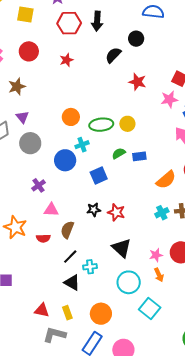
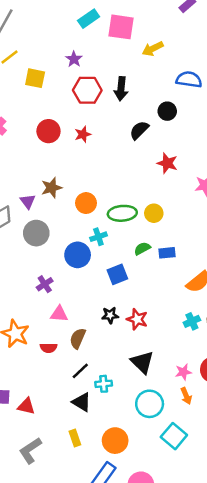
red circle: (29, 51) -> (48, 131), moved
brown star: (17, 87) -> (52, 188), moved
red triangle: (42, 310) -> (26, 406), moved
gray L-shape: (54, 335) -> (30, 451), moved, turned -50

